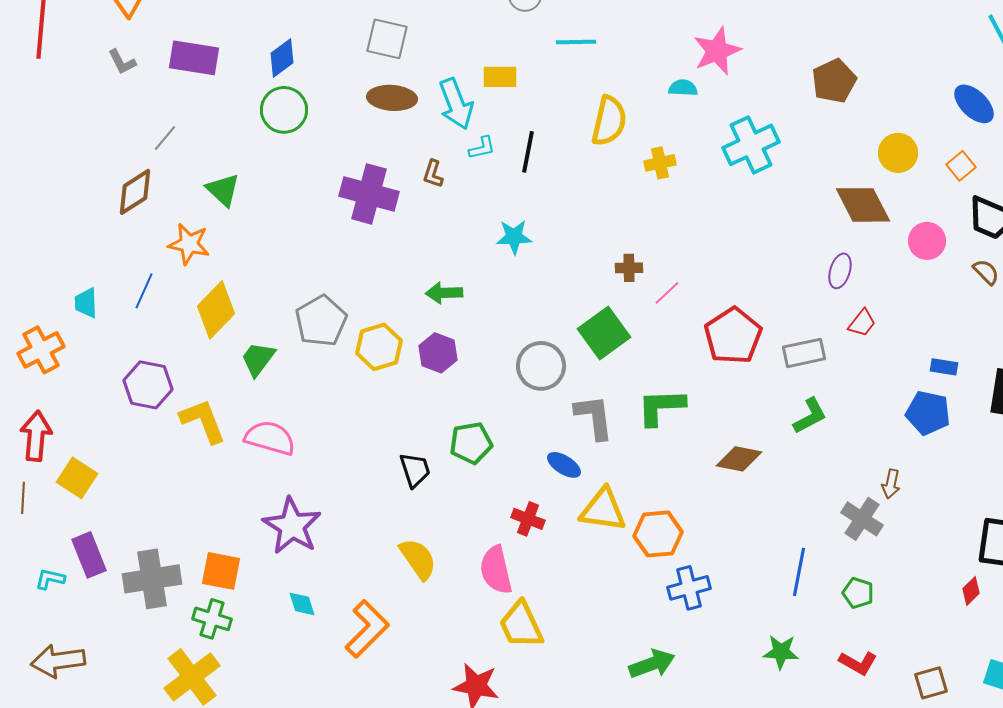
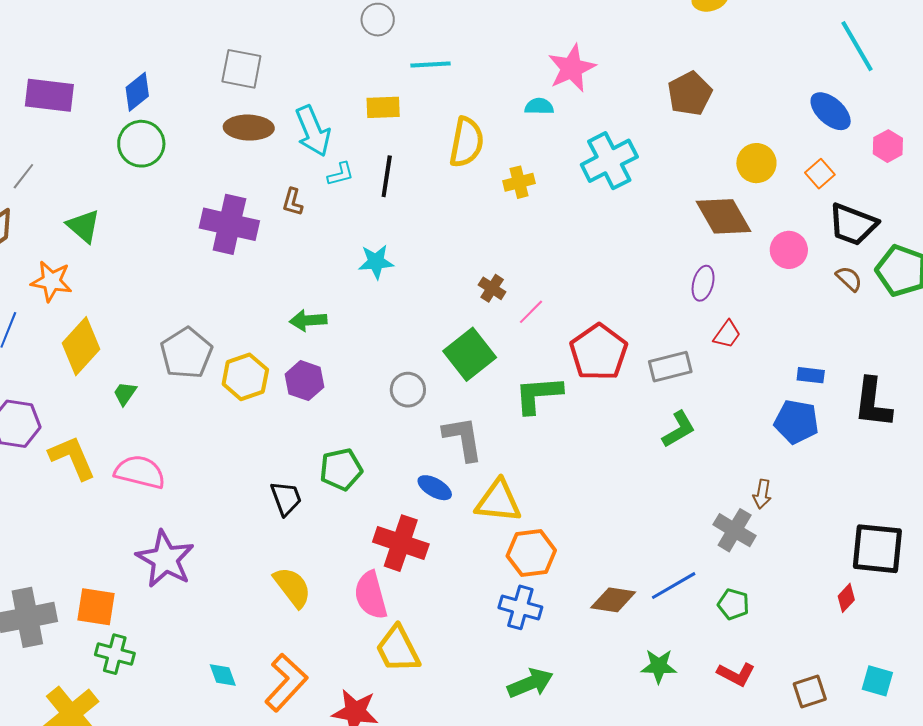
yellow rectangle: (500, 77) -> (383, 107), moved
brown cross: (629, 268) -> (492, 288), turned 36
green trapezoid: (258, 359) -> (125, 393), size x0.7
gray circle: (541, 366) -> (408, 390), size x0.7
green L-shape: (661, 407) -> (538, 395), moved
brown diamond: (739, 459) -> (613, 600), moved
yellow triangle: (603, 510) -> (498, 501), moved
red cross: (528, 519) -> (401, 543), size x1.6
blue line: (799, 572) -> (674, 586), turned 51
blue cross: (689, 588) -> (520, 607), moved, turned 33
cyan diamond: (302, 604) -> (223, 675), moved
green cross: (212, 619) -> (115, 654), moved
orange L-shape: (367, 629) -> (286, 683), moved

